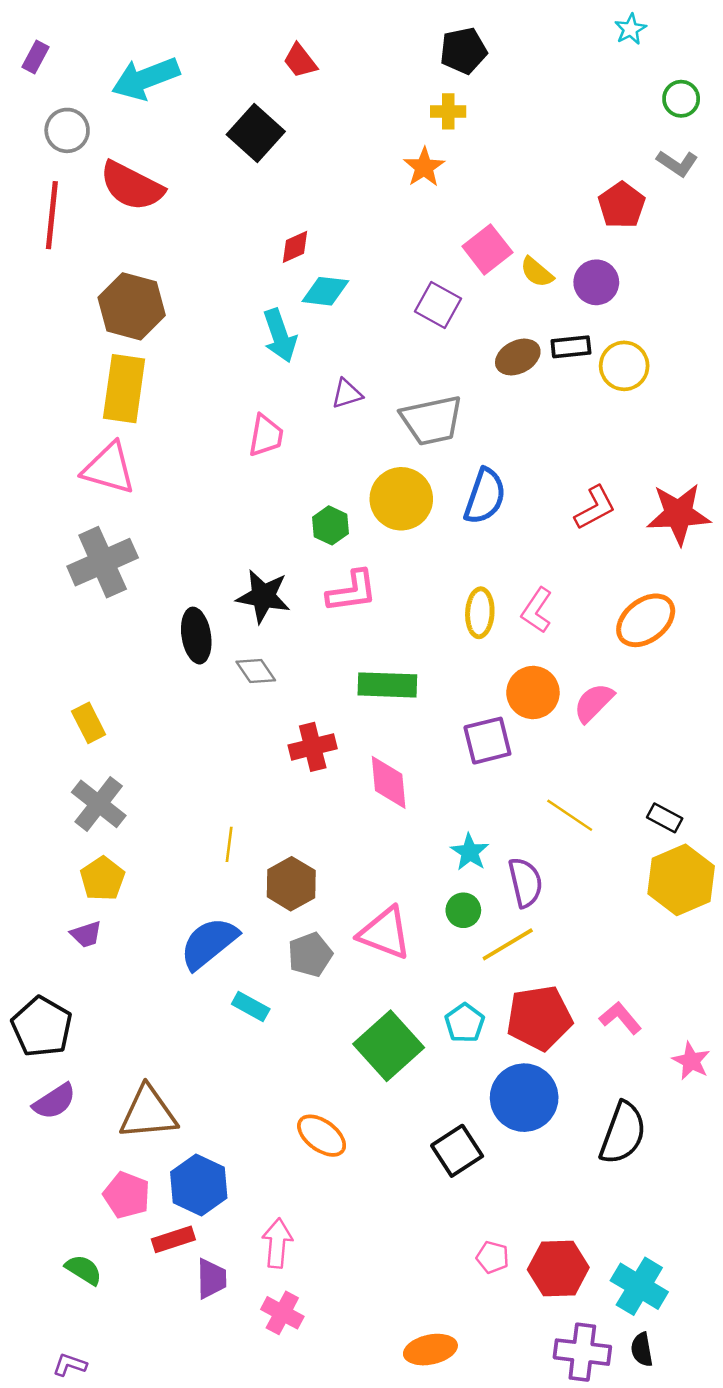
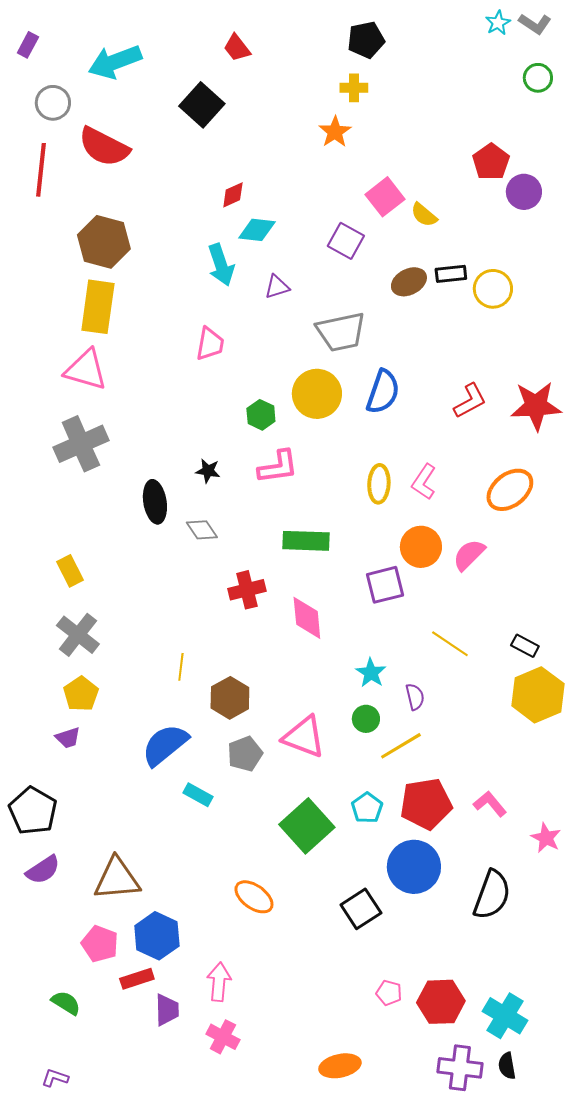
gray L-shape: (677, 163) -> (535, 24), moved
purple circle: (596, 282) -> (524, 192), moved
purple triangle: (347, 394) -> (277, 287), moved
black star: (263, 596) -> (208, 471), size x0.6
purple semicircle: (525, 882) -> (415, 697), size x0.7

